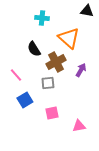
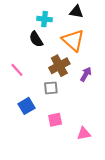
black triangle: (87, 11) -> (76, 12), moved
black semicircle: (34, 49) -> (36, 39), moved
pink line: (16, 75) -> (17, 70), moved

